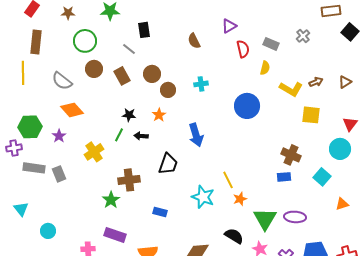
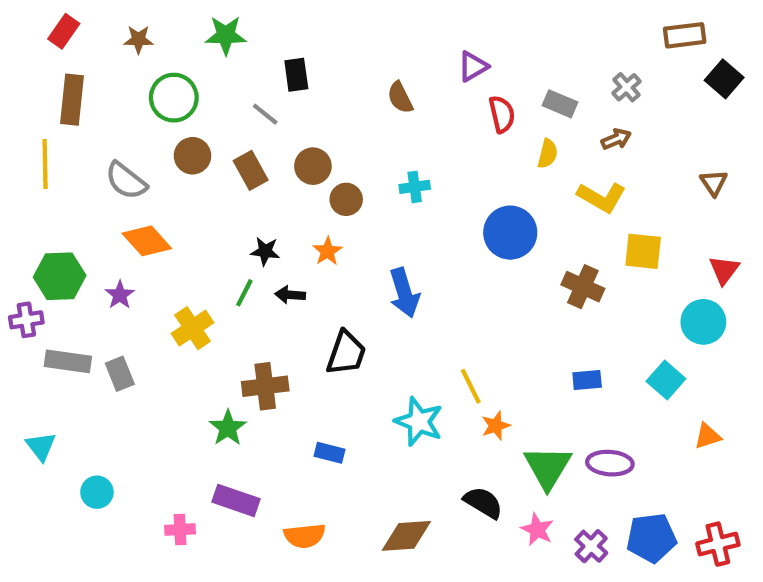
brown arrow: (316, 82) -> (616, 139), moved
brown triangle: (345, 82) -> (714, 183), turned -32
brown cross: (291, 155) -> (583, 287), moved

